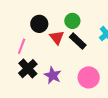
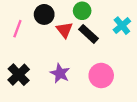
pink line: (22, 46) -> (17, 29), moved
black cross: (28, 69) -> (19, 75), moved

